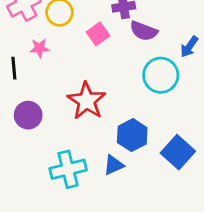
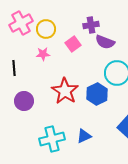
pink star: (40, 48) -> (43, 54), moved
blue hexagon: (132, 135) -> (97, 94), moved

